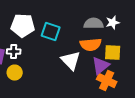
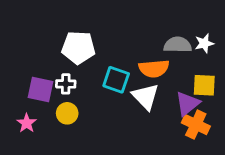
cyan square: (51, 32) -> (116, 80), moved
orange semicircle: (91, 45) -> (154, 69), moved

